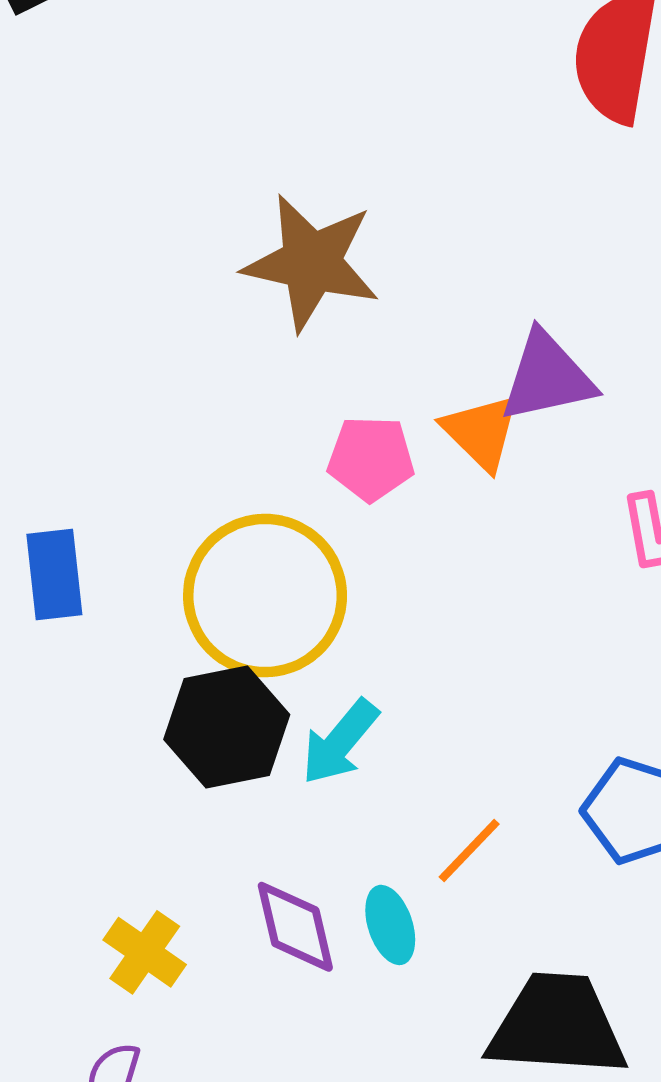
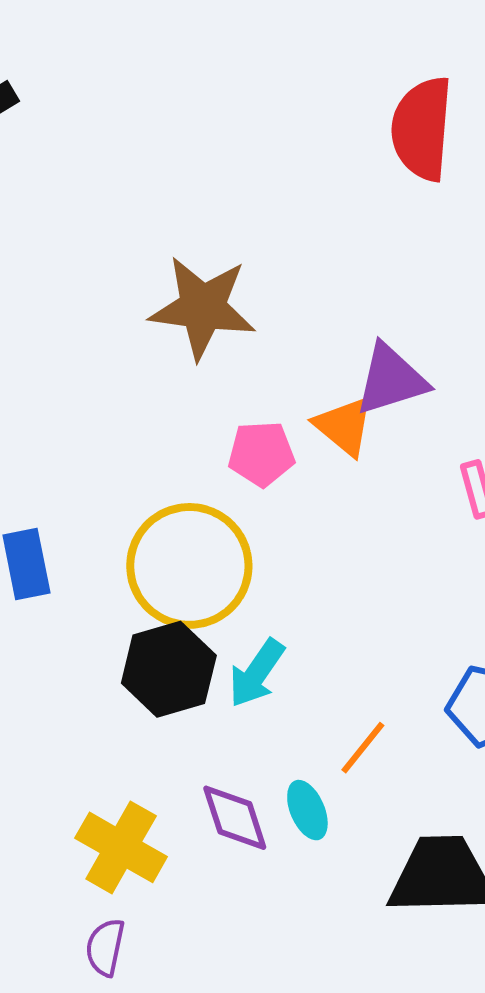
yellow cross: (145, 952) -> (121, 847), size x1.4

